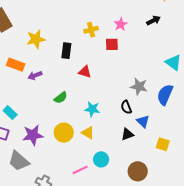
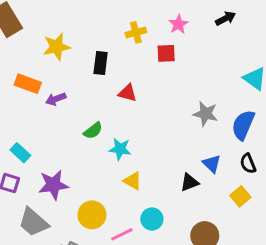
black semicircle: (126, 107) -> (248, 164), moved
cyan star: (92, 109) -> (120, 149), moved
yellow circle: (64, 133) -> (92, 215), moved
yellow square: (163, 144) -> (240, 196), turned 32

